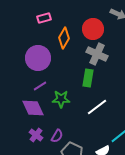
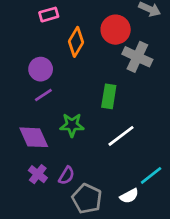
gray cross: (97, 54) -> (137, 57), moved
purple circle: (38, 58) -> (41, 69), size x0.7
purple line: (40, 86) -> (43, 95), moved

